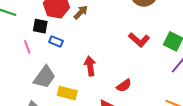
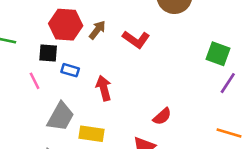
red L-shape: (139, 40) -> (136, 39), moved
red arrow: (90, 66) -> (104, 88), moved

